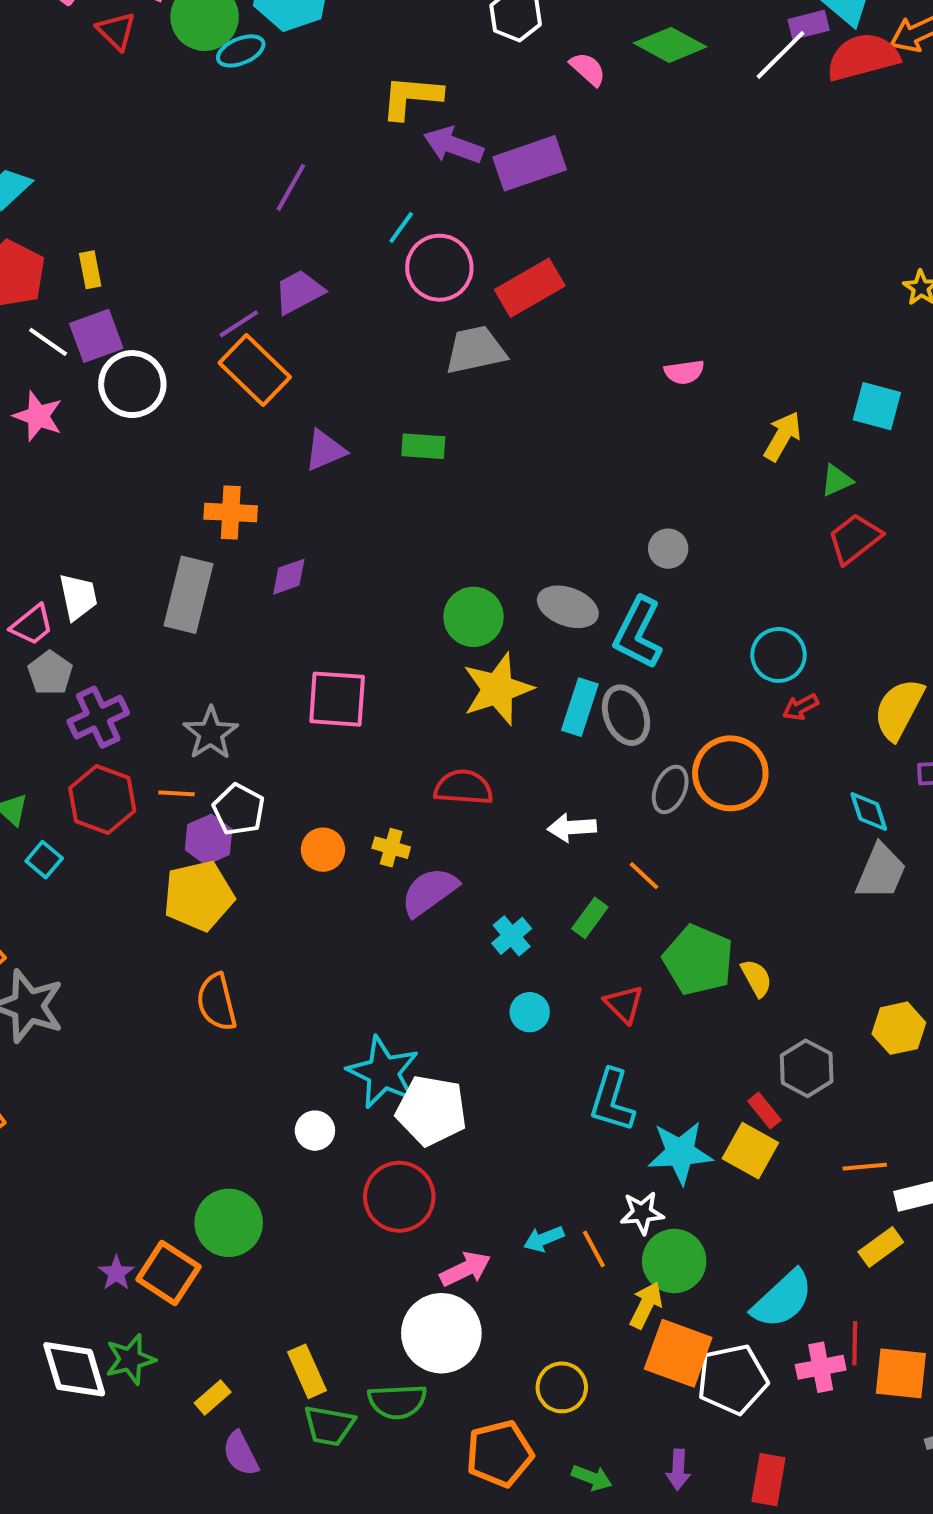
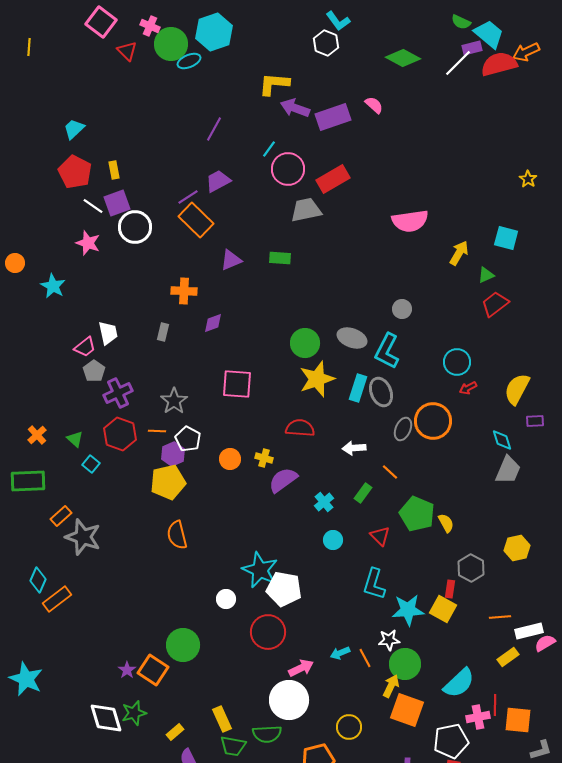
pink semicircle: (588, 69) -> (374, 105), moved
pink semicircle: (684, 372) -> (410, 221), size x1.8
gray rectangle: (189, 595) -> (163, 332), size x0.5
red rectangle: (764, 1110) -> (450, 589), turned 48
white pentagon: (732, 1379) -> (451, 741), moved

